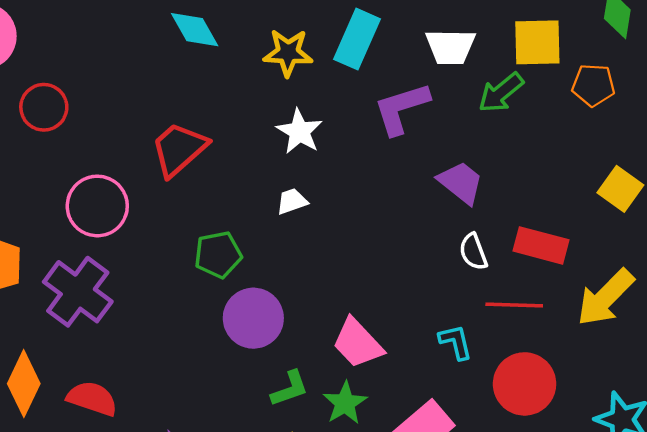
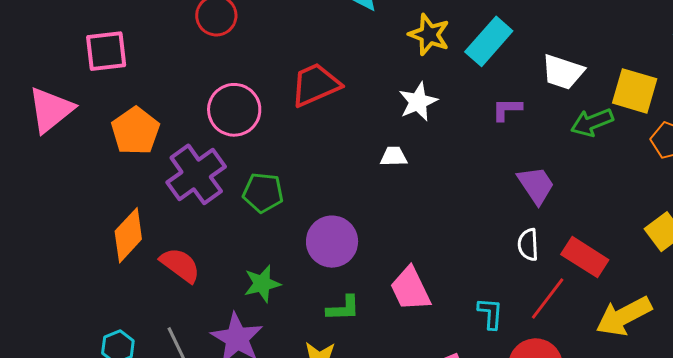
purple L-shape: (401, 108) -> (507, 109), size x0.6
green pentagon: (218, 255) -> (263, 193), moved
red line: (514, 305) -> (548, 299), turned -72
green star: (345, 403) -> (262, 284), moved

